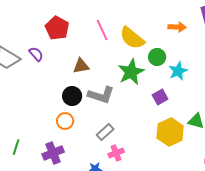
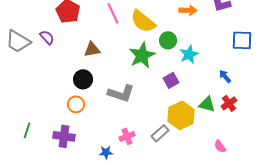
gray L-shape: (101, 95) -> (121, 93), moved
gray rectangle: (105, 132) -> (160, 133), moved
purple cross: (53, 153) -> (64, 136), turned 30

